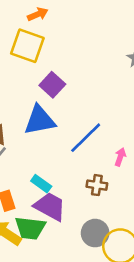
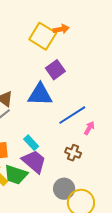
orange arrow: (38, 14) -> (61, 29), moved
pink arrow: (120, 157) -> (89, 128), moved

